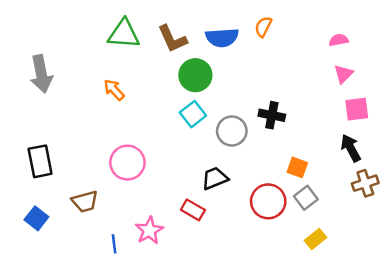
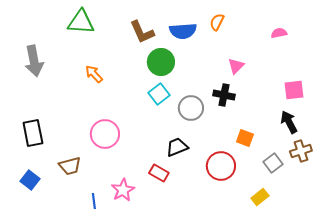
green triangle: (124, 34) -> (81, 22), moved
pink triangle: (343, 74) -> (236, 66), moved
gray square: (306, 198) -> (273, 163), moved

